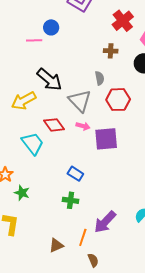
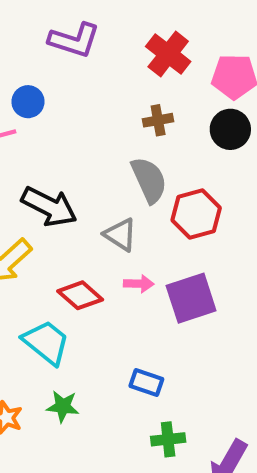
gray semicircle: (100, 78) -> (149, 180), size x1.6
gray triangle: (80, 101) -> (120, 235), size x0.7
green star: (22, 193) -> (63, 406), moved
green cross: (71, 200) -> (168, 439), moved

